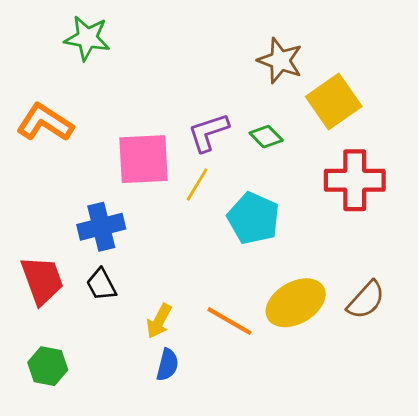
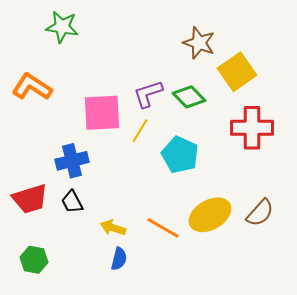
green diamond: (266, 137) -> (189, 97), size x1.4
red trapezoid: (42, 280) -> (30, 199), turned 93
yellow arrow: (159, 321) -> (113, 228), turned 80

